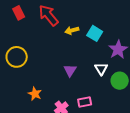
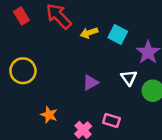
purple triangle: (70, 70) -> (90, 82), turned 32
pink rectangle: (85, 102) -> (111, 120), turned 32

